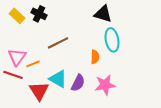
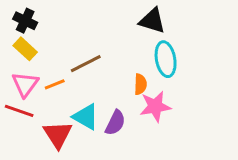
black cross: (39, 14) -> (25, 21), moved
yellow rectangle: (17, 16) -> (25, 49), moved
orange line: (33, 64) -> (55, 84), moved
pink star: (105, 85) -> (155, 106), moved

